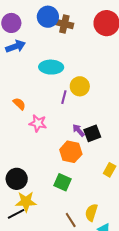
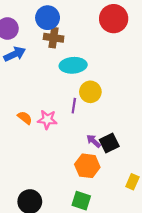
brown cross: (64, 24) -> (54, 38), moved
cyan ellipse: (51, 67) -> (73, 65), moved
pink star: (38, 123) -> (47, 120), moved

